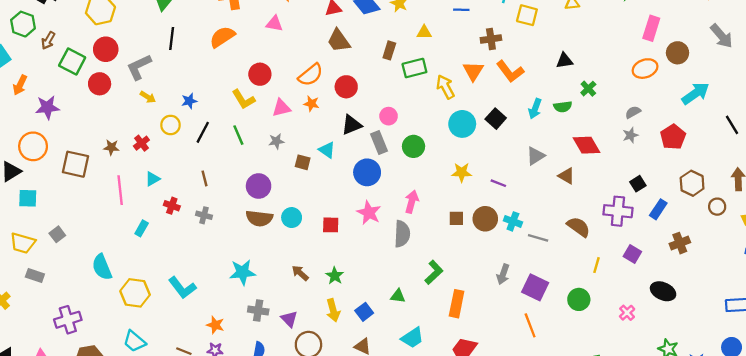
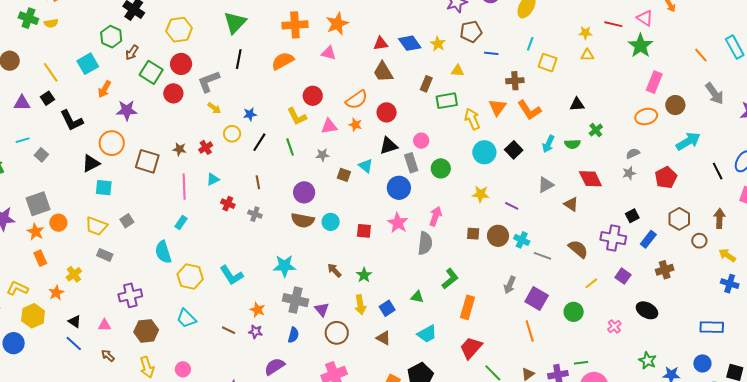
cyan rectangle: (142, 228) -> (181, 223), moved
yellow line: (597, 265) -> (591, 283), turned 32
gray cross: (258, 311) -> (295, 300), size x1.4

